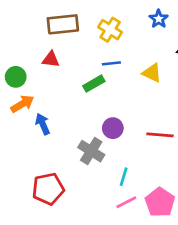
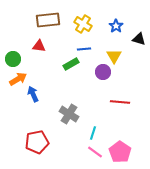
blue star: (159, 19) -> (116, 26), moved
yellow triangle: (152, 73) -> (114, 56), turned 35
purple circle: (113, 128) -> (103, 72), moved
pink line: (126, 202) -> (95, 152), turned 63

